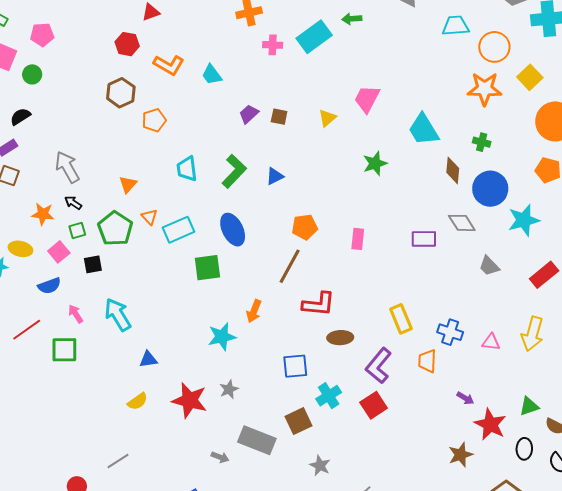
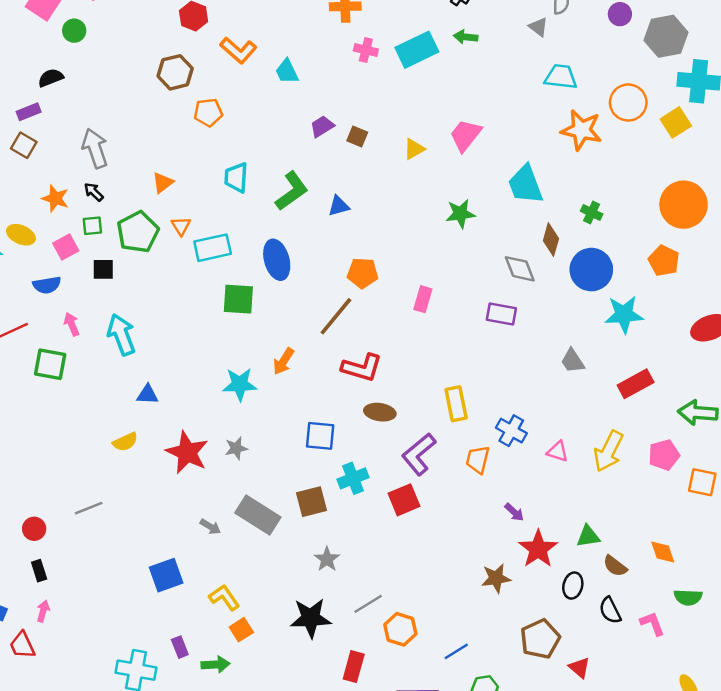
cyan trapezoid: (456, 26) -> (561, 77), moved
yellow square: (530, 77) -> (676, 122), moved
orange star: (485, 89) -> (581, 130), moved
gray diamond: (462, 223) -> (520, 269), moved

